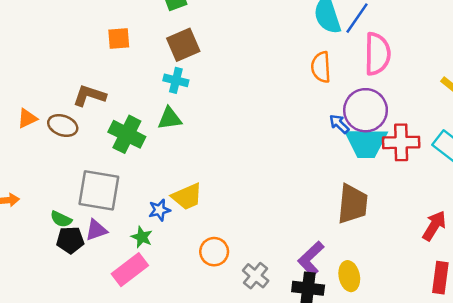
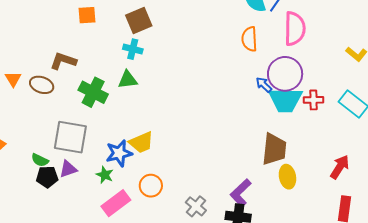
orange triangle: (27, 118) -> (13, 79), turned -36
red cross: (401, 142) -> (314, 100), size x0.7
blue star: (159, 210) -> (119, 153), size x1.5
orange circle: (214, 252) -> (151, 186), moved
pink rectangle: (130, 270) -> (116, 203), moved
yellow ellipse: (349, 276) -> (287, 177), moved

